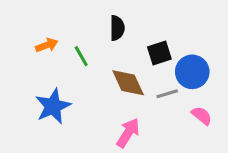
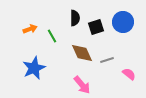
black square: (159, 53) -> (96, 27), moved
blue circle: (192, 72) -> (123, 22), moved
pink arrow: (128, 133) -> (82, 85), turned 108

